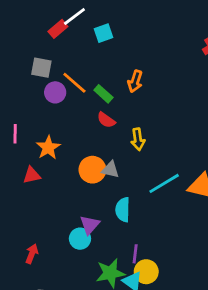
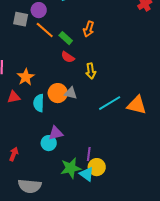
purple circle: (55, 92) -> (39, 10), moved
cyan semicircle: (123, 210) -> (39, 103), moved
purple triangle: (90, 225) -> (56, 133), turned 35

